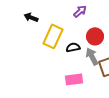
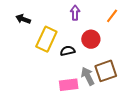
purple arrow: (80, 11) -> (75, 13), turned -48
gray arrow: (92, 56) -> (88, 76), moved

